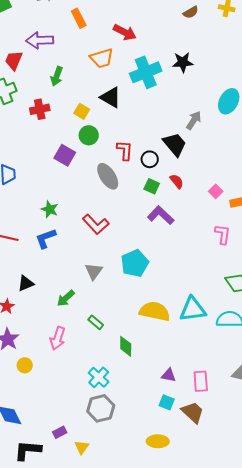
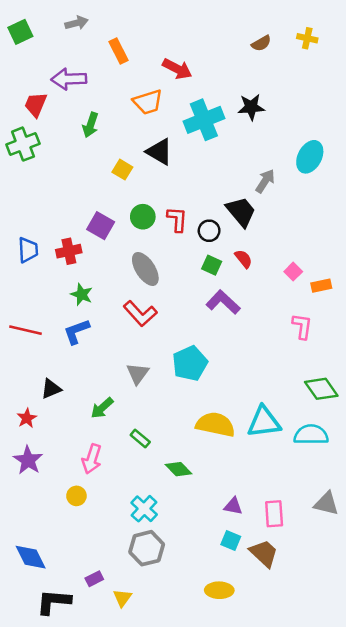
red cross: (40, 109) -> (69, 251), moved
green circle: (89, 135) -> (143, 217), moved
gray ellipse: (108, 176) -> (145, 269), moved
green diamond: (126, 346) -> (178, 469), turned -45
yellow circle: (25, 365) -> (76, 496), moved

